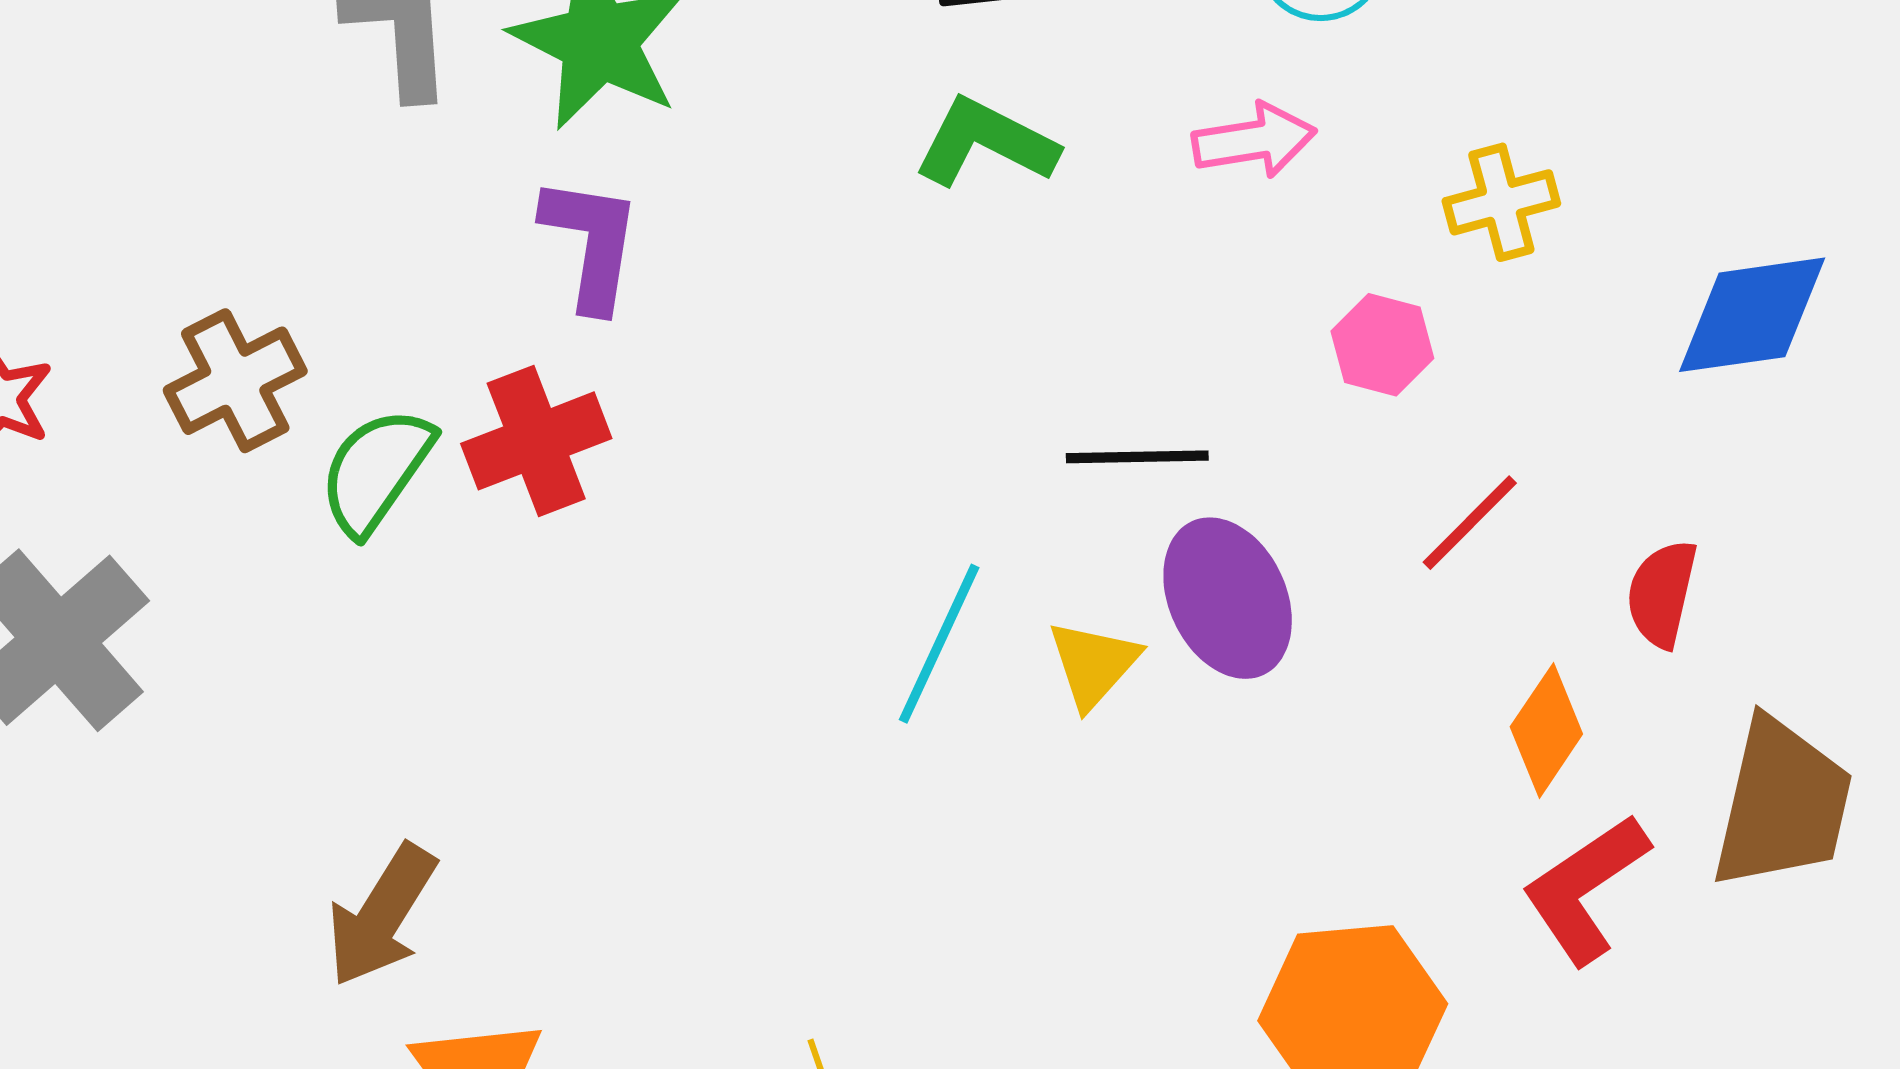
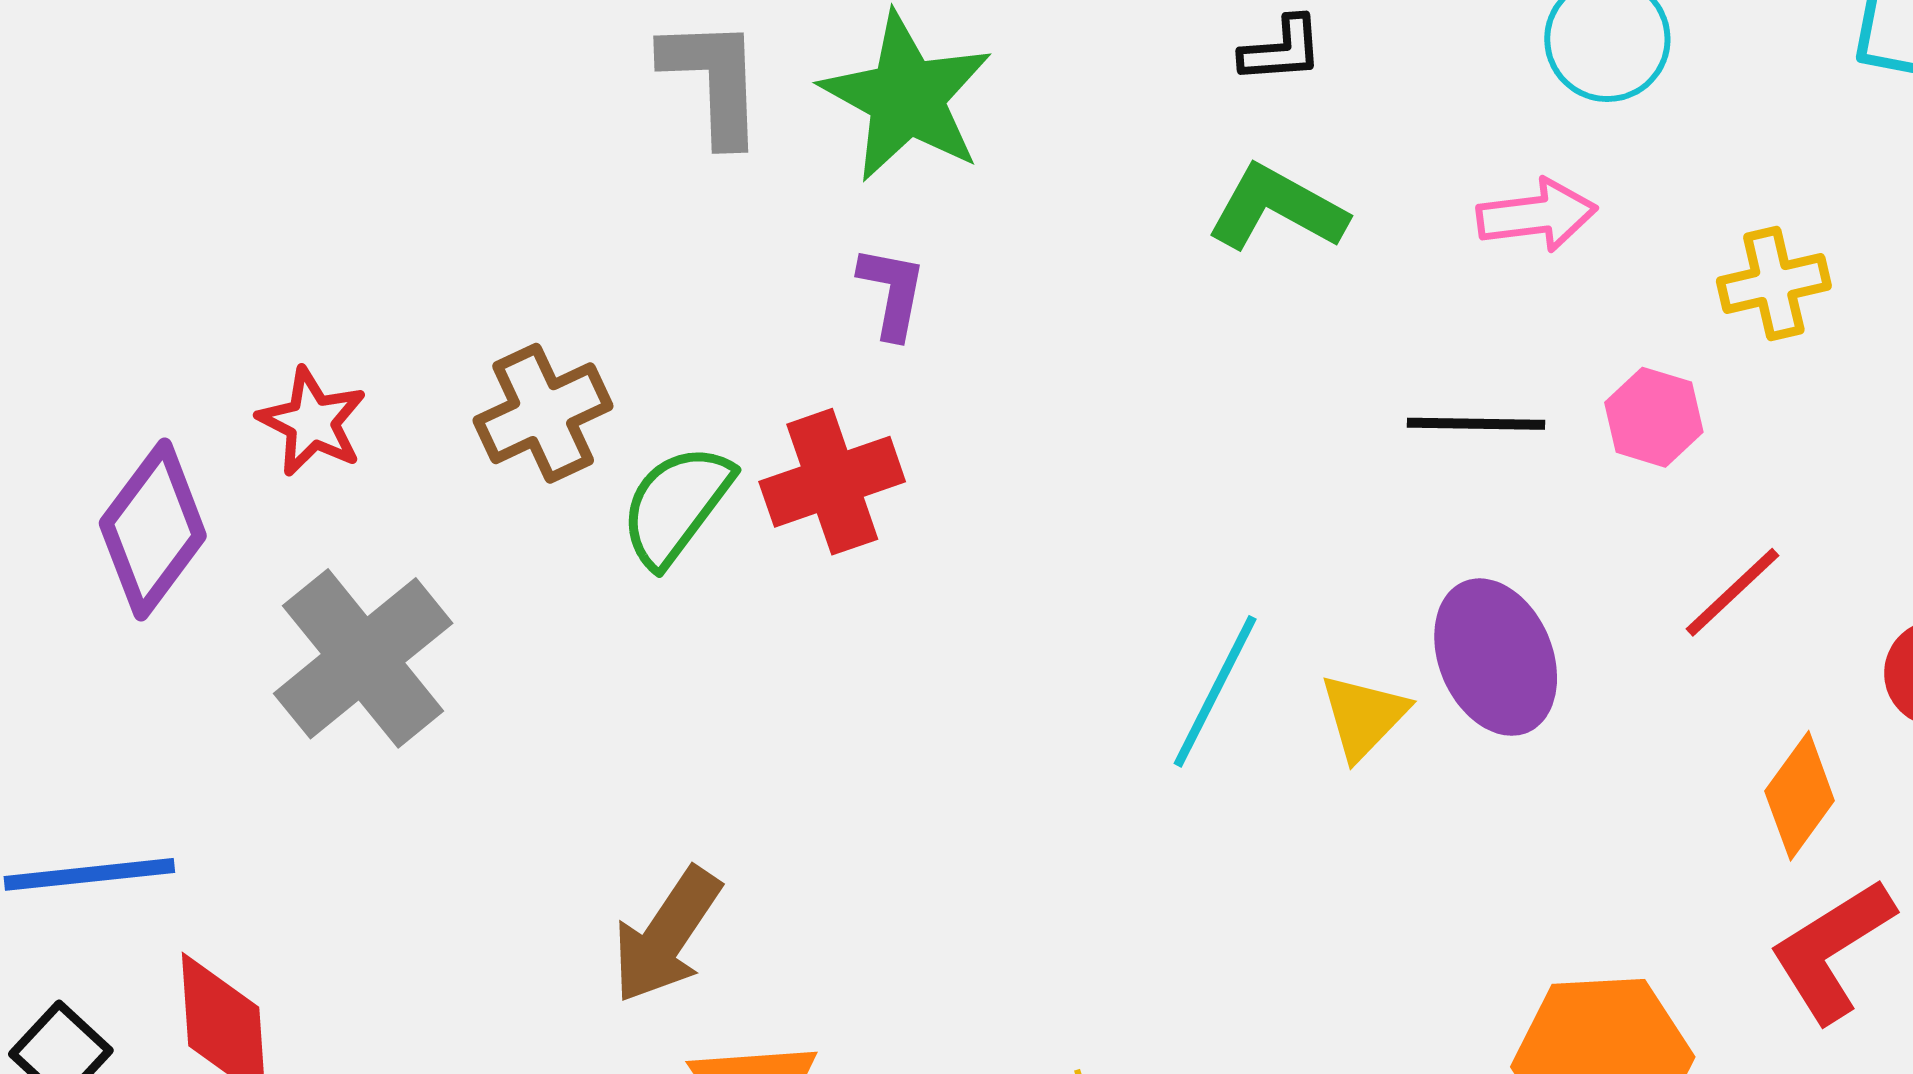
purple L-shape: (591, 243) -> (892, 292), size x0.7
black line: (1137, 457) -> (1476, 424), moved

